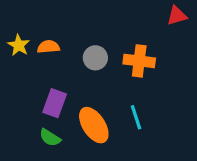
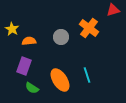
orange semicircle: (48, 47) -> (29, 41), moved
orange cross: (139, 61) -> (89, 28), moved, turned 30
purple rectangle: (55, 103) -> (24, 66), moved

